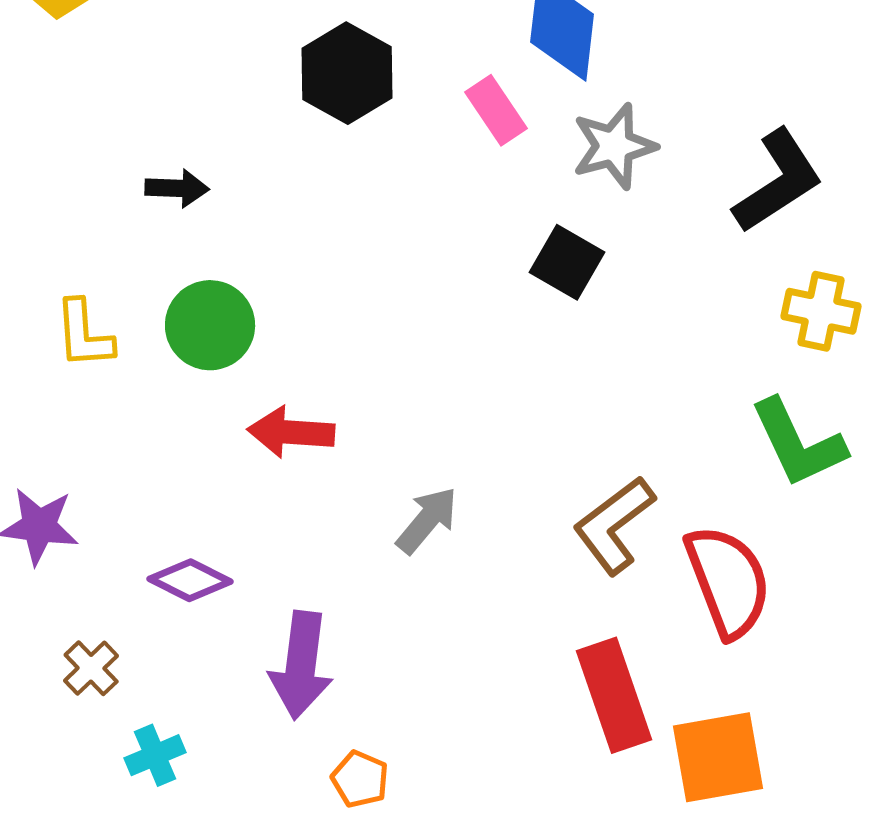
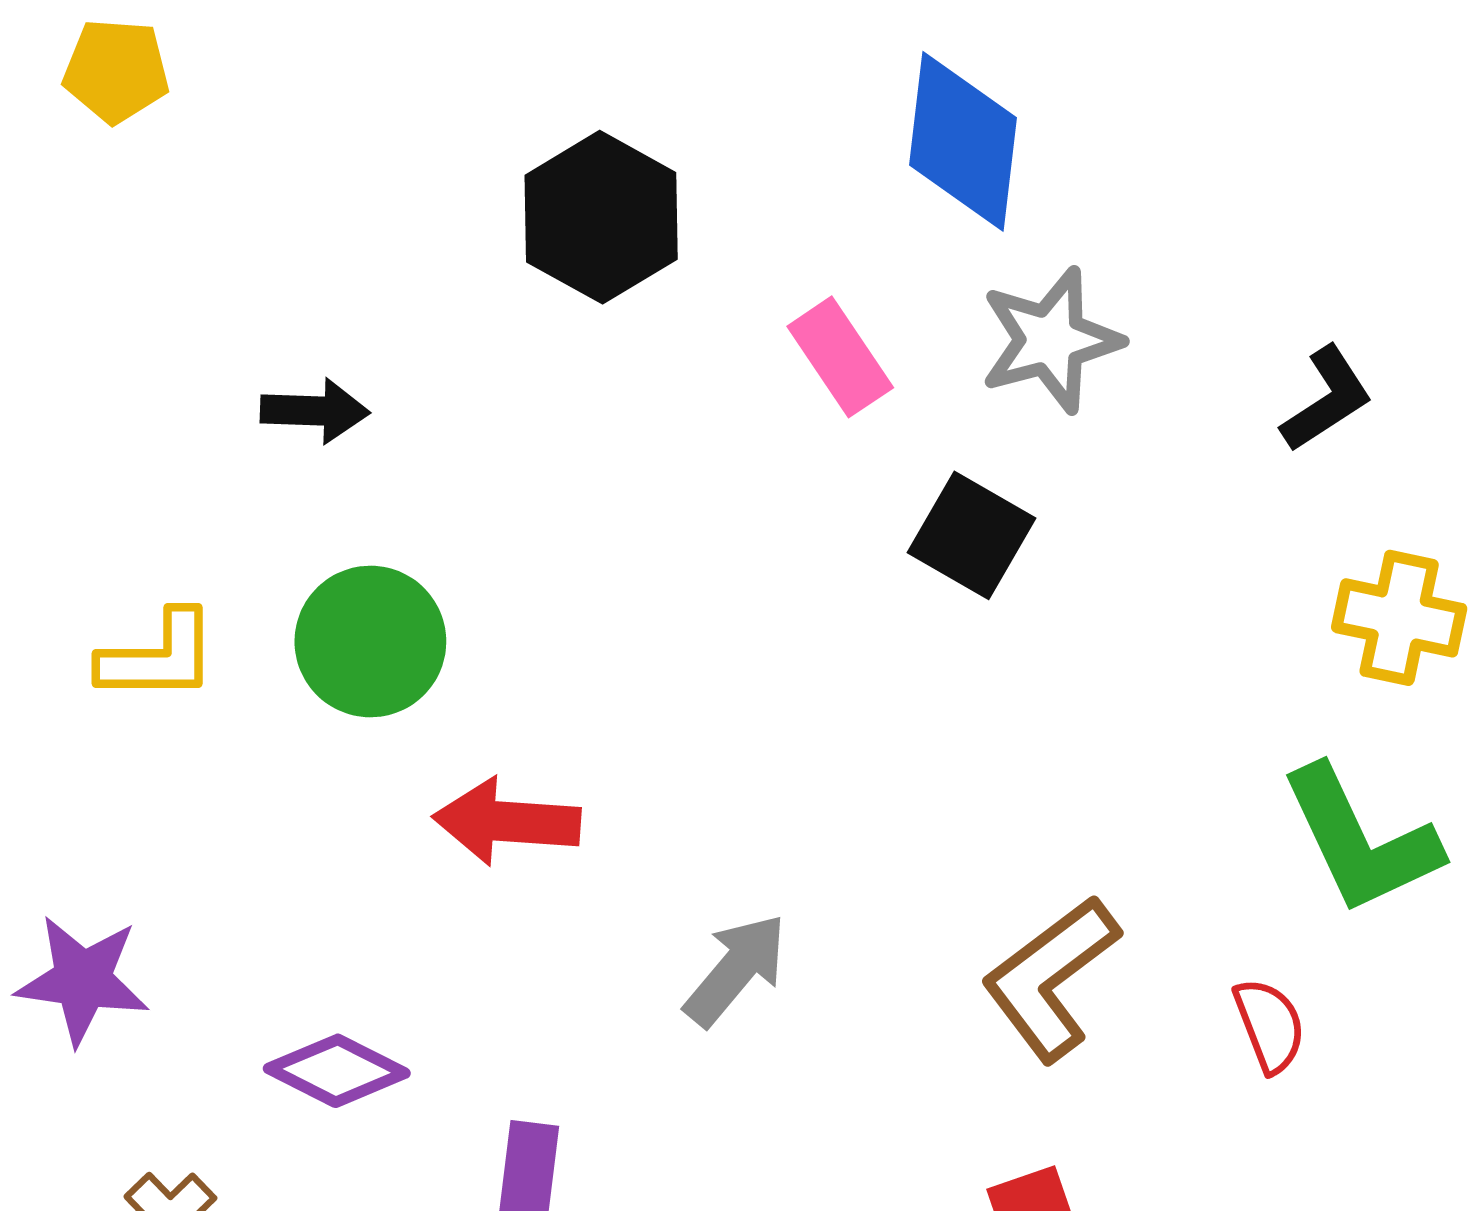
pink rectangle: (496, 110) -> (840, 357), moved
black L-shape: (778, 181) -> (1327, 399), size x0.6
yellow L-shape: (84, 334) -> (158, 657), turned -86
red semicircle: (728, 581) -> (1270, 1025), moved, size x0.5

